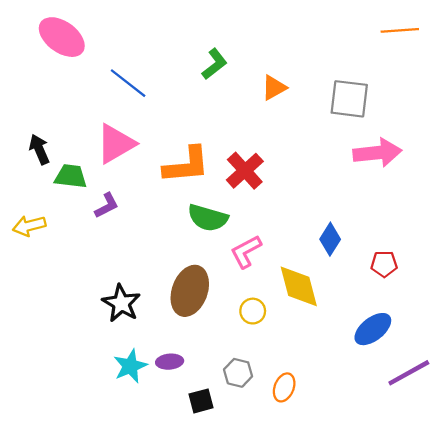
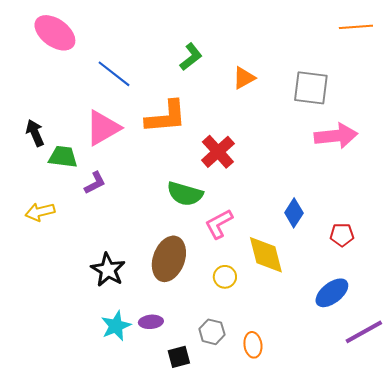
orange L-shape: (186, 165) -> (166, 117), moved
yellow arrow: (29, 226) -> (40, 212), moved
orange ellipse: (284, 387) -> (253, 345), turned -30

